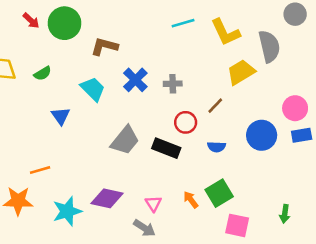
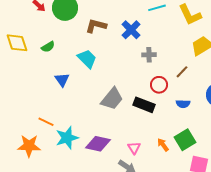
blue cross: (135, 80) -> (131, 30), moved
orange line: (40, 170) -> (46, 122), turned 42
cyan star: (67, 211) -> (67, 138), moved

